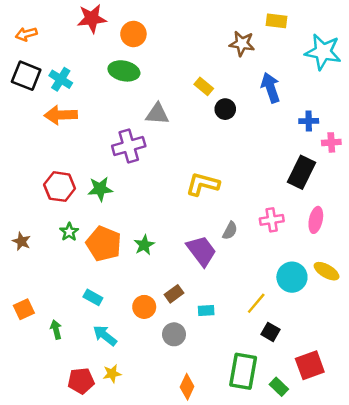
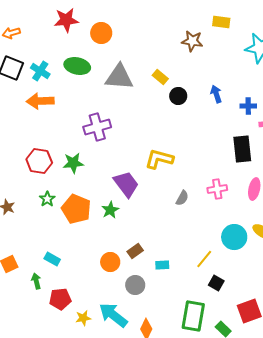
green ellipse: (124, 71) -> (77, 66), moved
blue arrow: (271, 88) -> (216, 94), moved, size x0.7
gray triangle: (157, 114) -> (119, 77), moved, size x1.4
black rectangle: (301, 172) -> (242, 149), turned -32
purple trapezoid: (201, 251) -> (126, 184), moved
cyan rectangle: (93, 297) -> (52, 259), moved
cyan arrow: (105, 336) -> (113, 315), moved, size x1.4
red pentagon: (81, 381) -> (60, 299), moved

